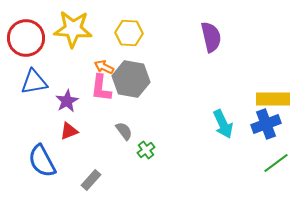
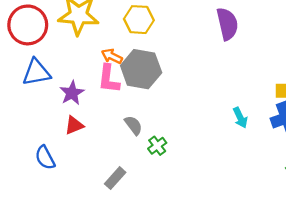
cyan arrow: (223, 124) -> (240, 118), size x0.7
blue semicircle: (42, 161) -> (45, 158), size x0.7
gray rectangle: (91, 180) -> (115, 178), moved

